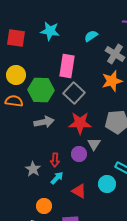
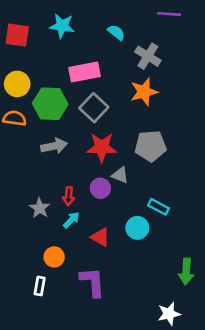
cyan semicircle: (91, 36) -> (116, 32), turned 72
pink rectangle: (67, 66) -> (85, 72), turned 70
gray triangle: (94, 144) -> (120, 175), turned -40

